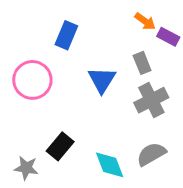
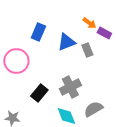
blue triangle: (102, 80) -> (66, 42), moved, turned 36
gray cross: (151, 100) -> (70, 87), moved
black rectangle: (60, 146) -> (39, 93), moved

